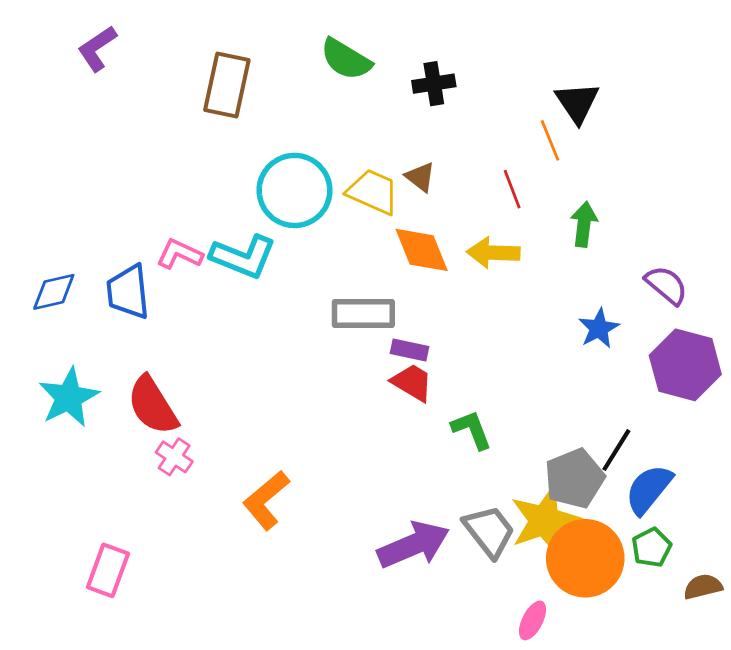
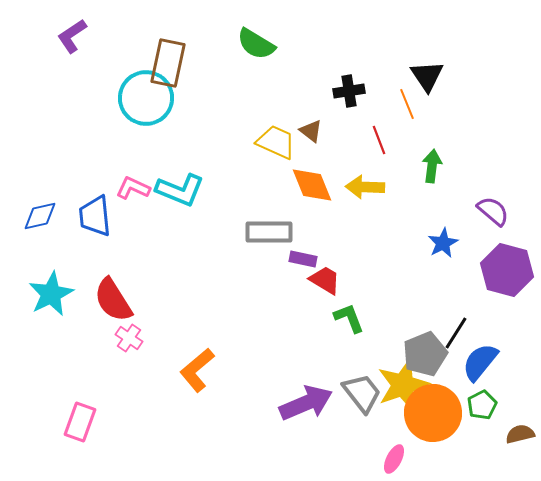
black cross: (434, 84) -> (349, 91), moved
cyan circle: (295, 190) -> (146, 98), moved
red trapezoid: (412, 382) -> (325, 280), moved

